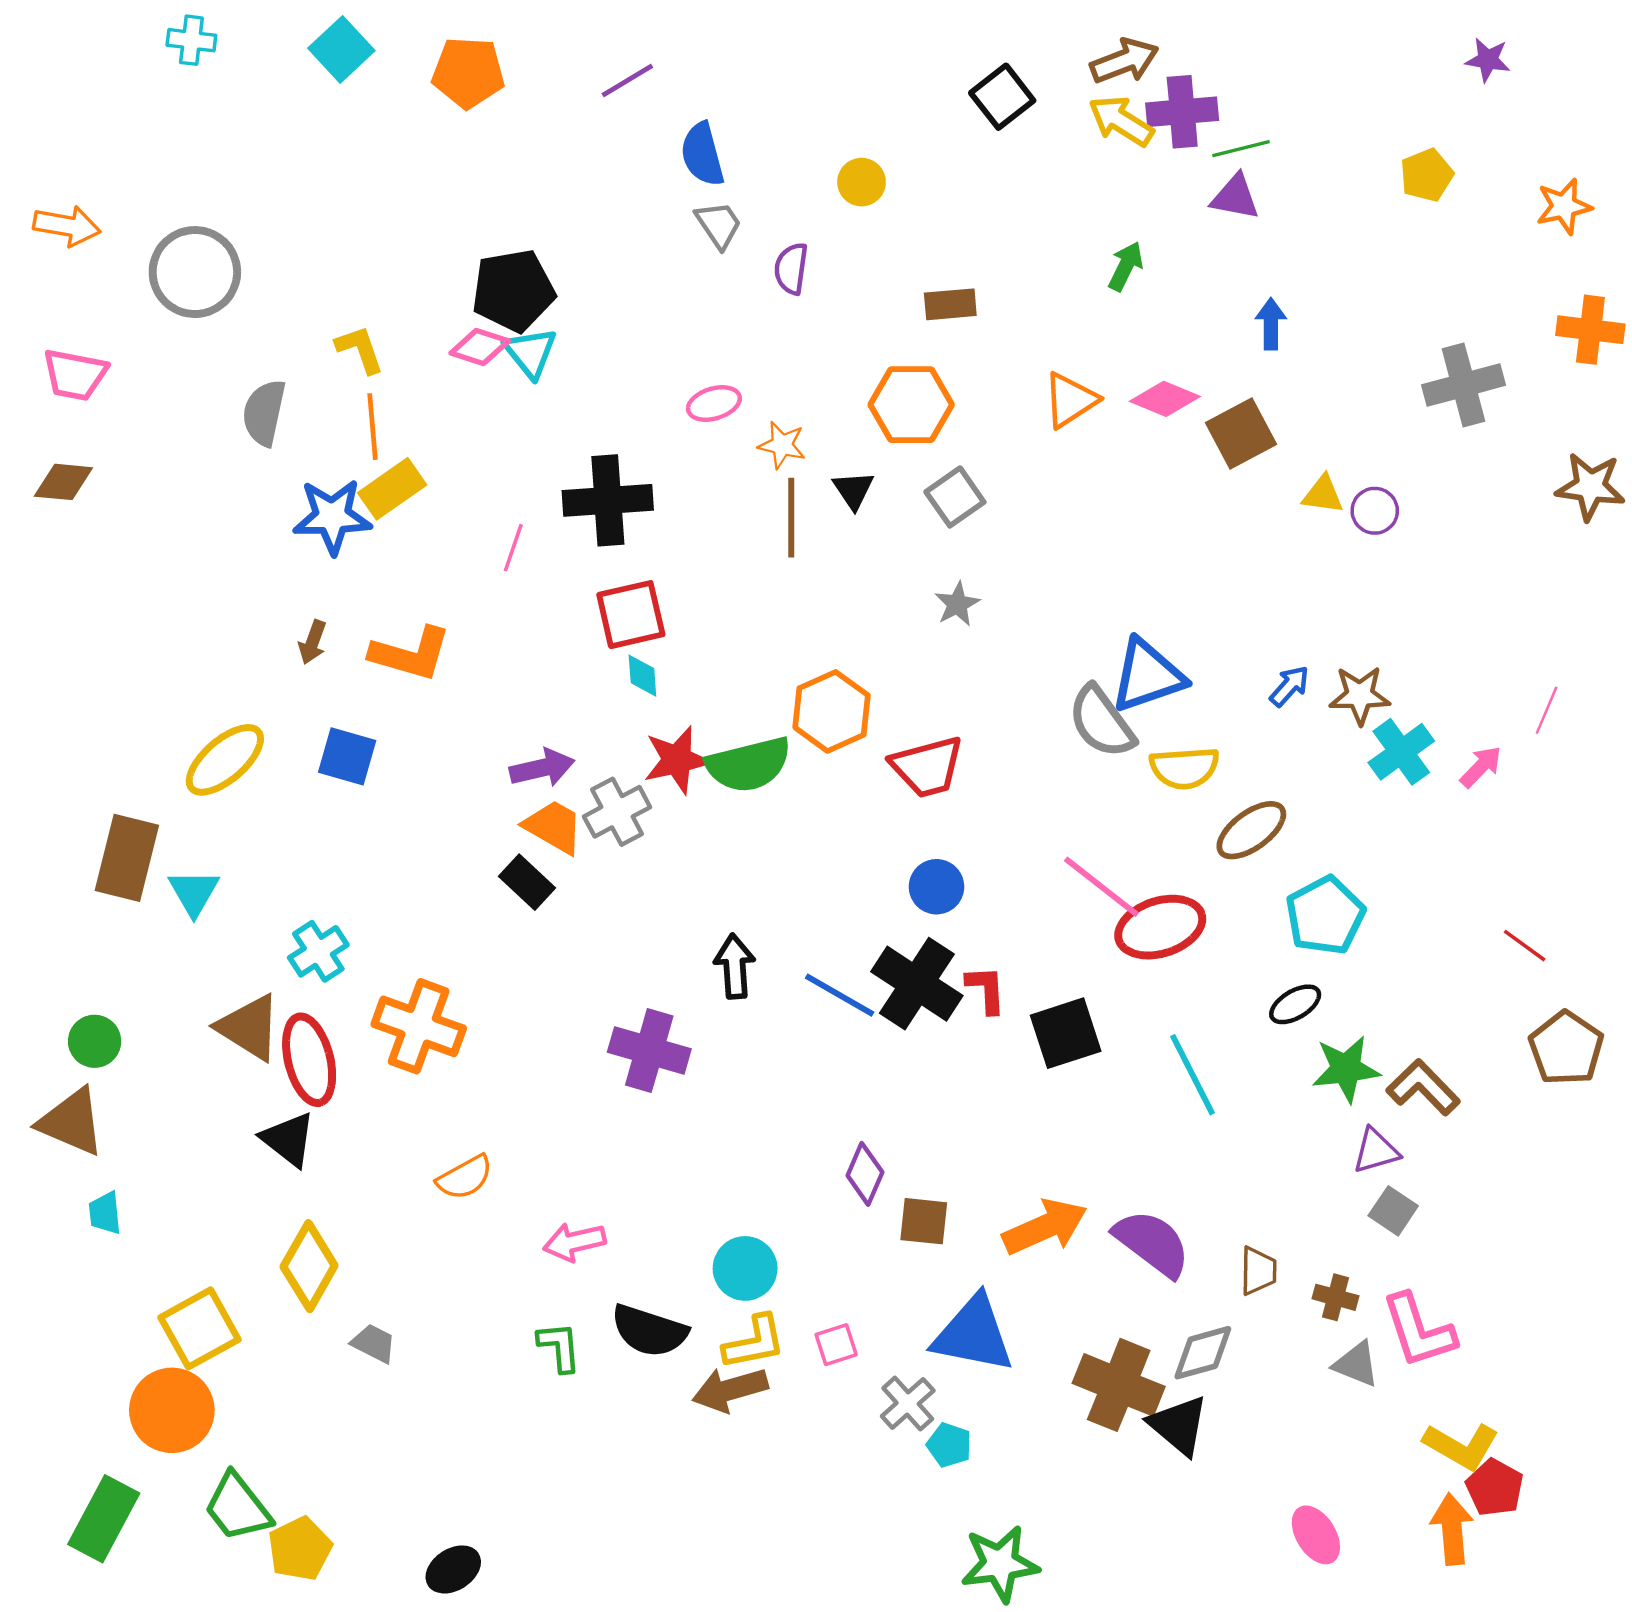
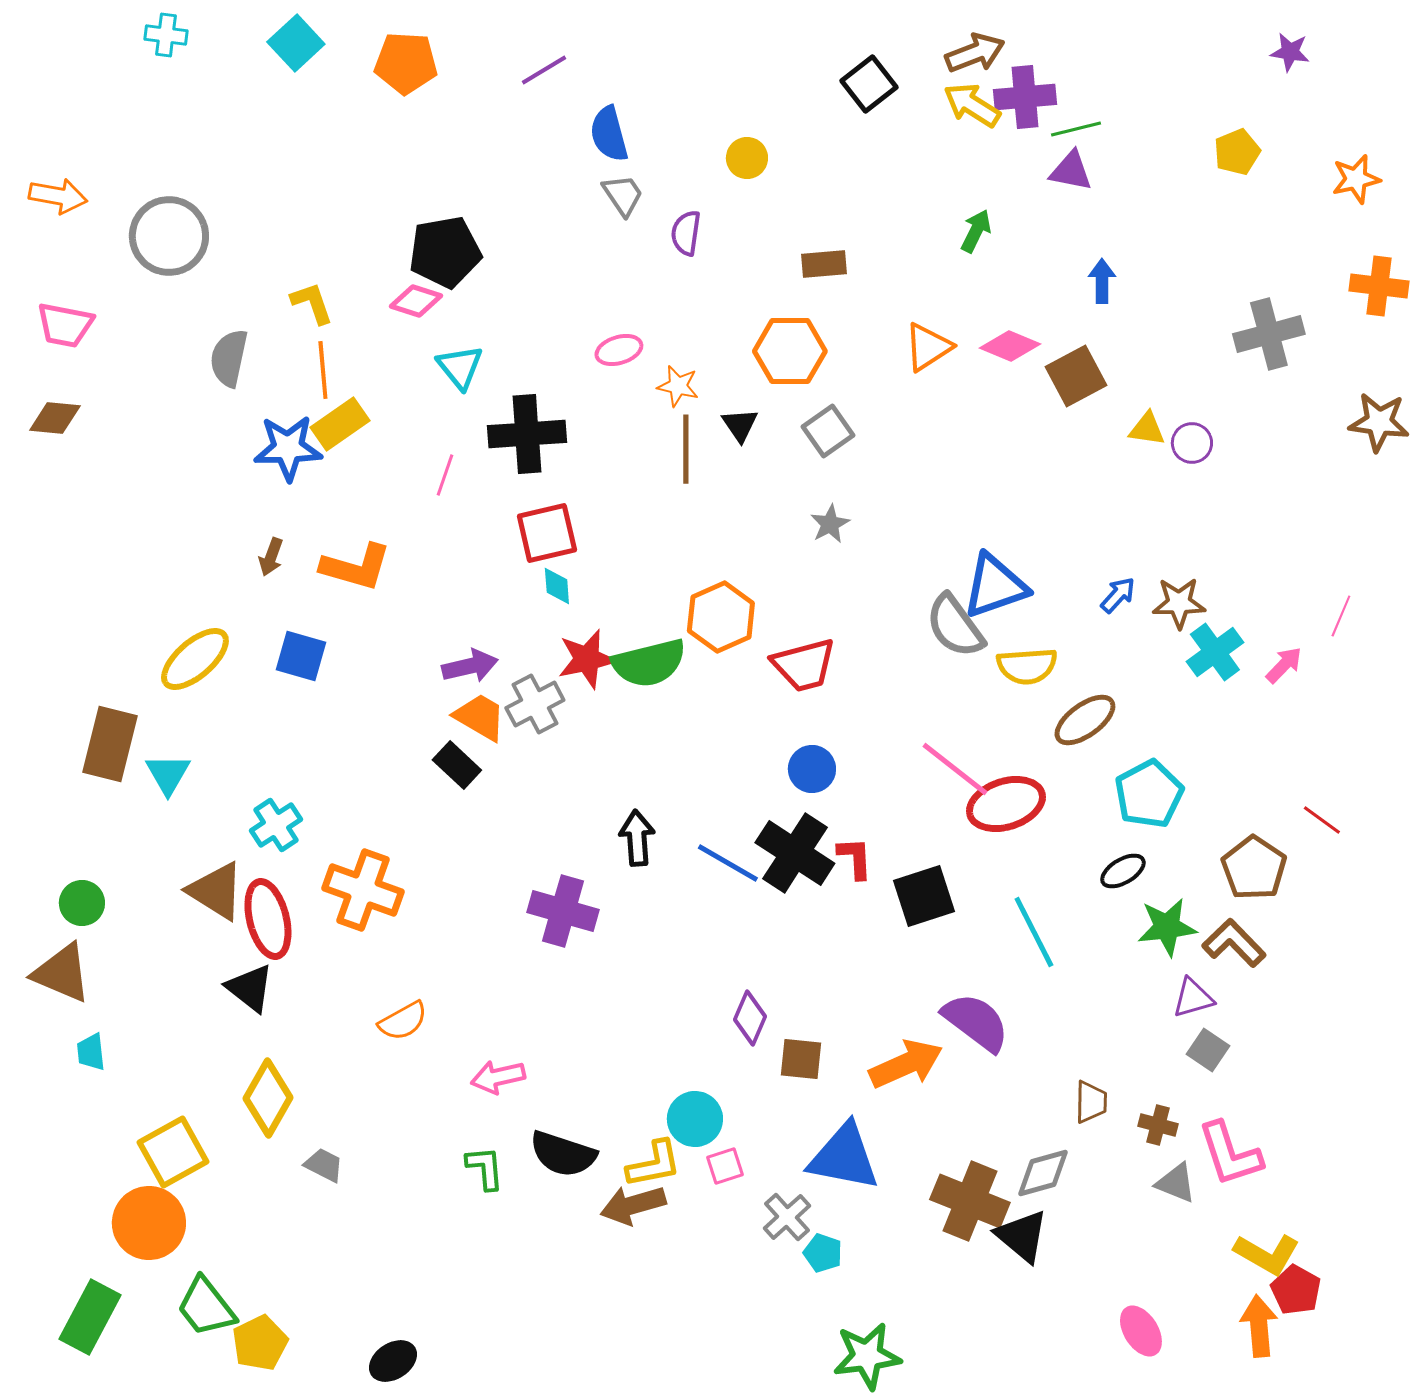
cyan triangle: (531, 353) -> (460, 367), moved
brown pentagon: (1566, 1048) -> (1254, 868), moved
purple semicircle: (1152, 1243) -> (976, 1022), moved
cyan circle: (745, 1268) -> (695, 1119), moved

